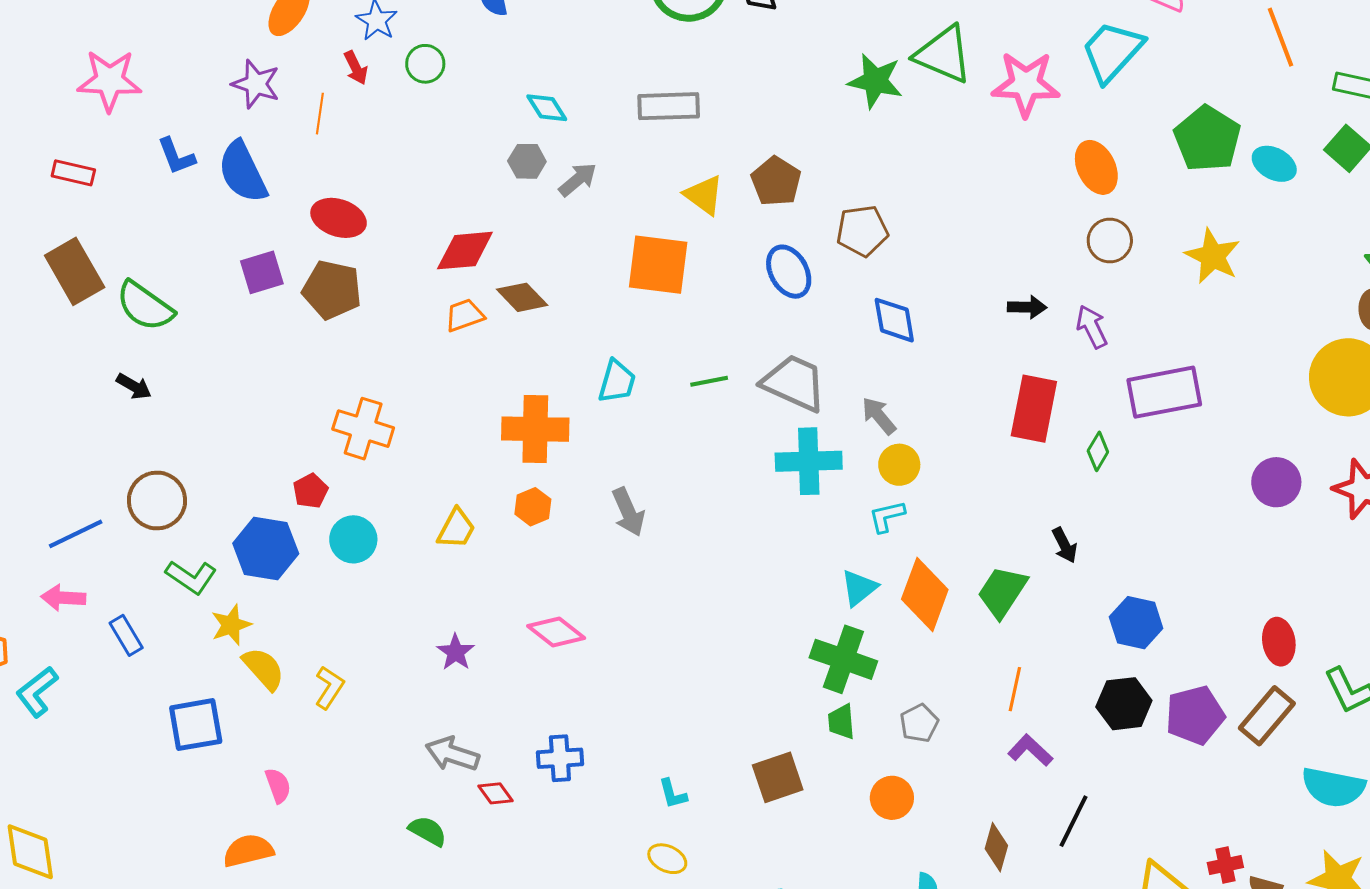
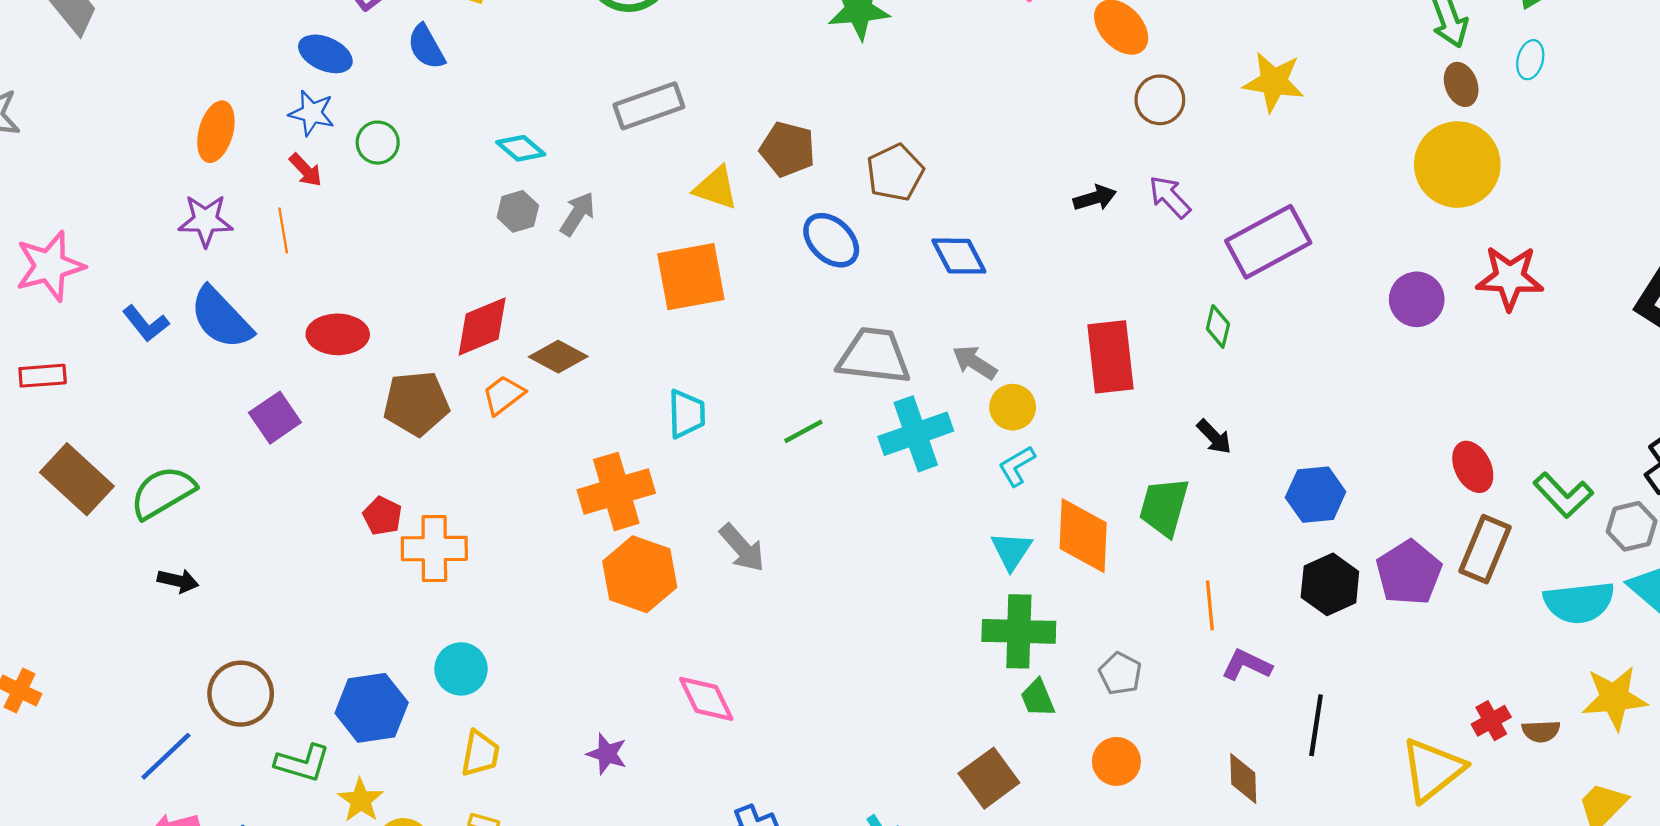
brown pentagon: (332, 290) -> (416, 403), moved
green semicircle: (145, 306) -> (163, 492), turned 132
green line: (709, 381) -> (803, 431), moved
red rectangle: (1034, 409) -> (1110, 357), moved
red pentagon: (311, 491) -> (382, 516), moved
orange hexagon: (533, 507) -> (640, 574), size x1.8
yellow trapezoid: (456, 529) -> (480, 753), moved
pink diamond: (556, 632) -> (706, 699), turned 44

